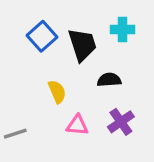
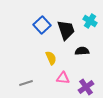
cyan cross: (123, 30) -> (90, 21), turned 32
purple cross: (121, 122) -> (86, 87), moved

